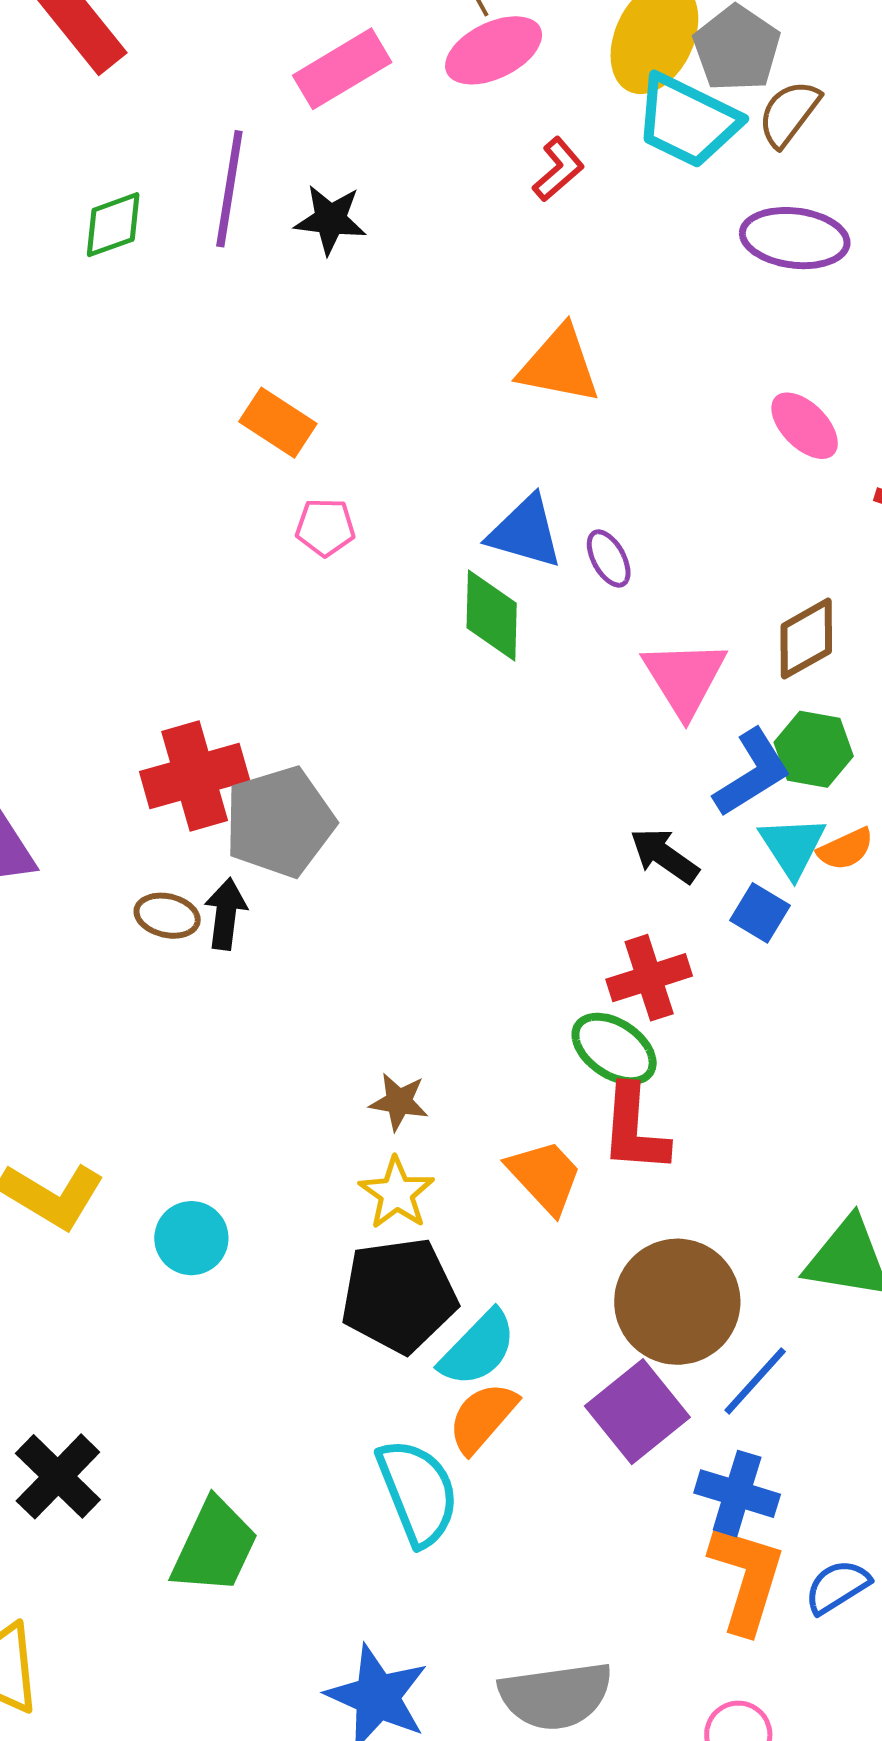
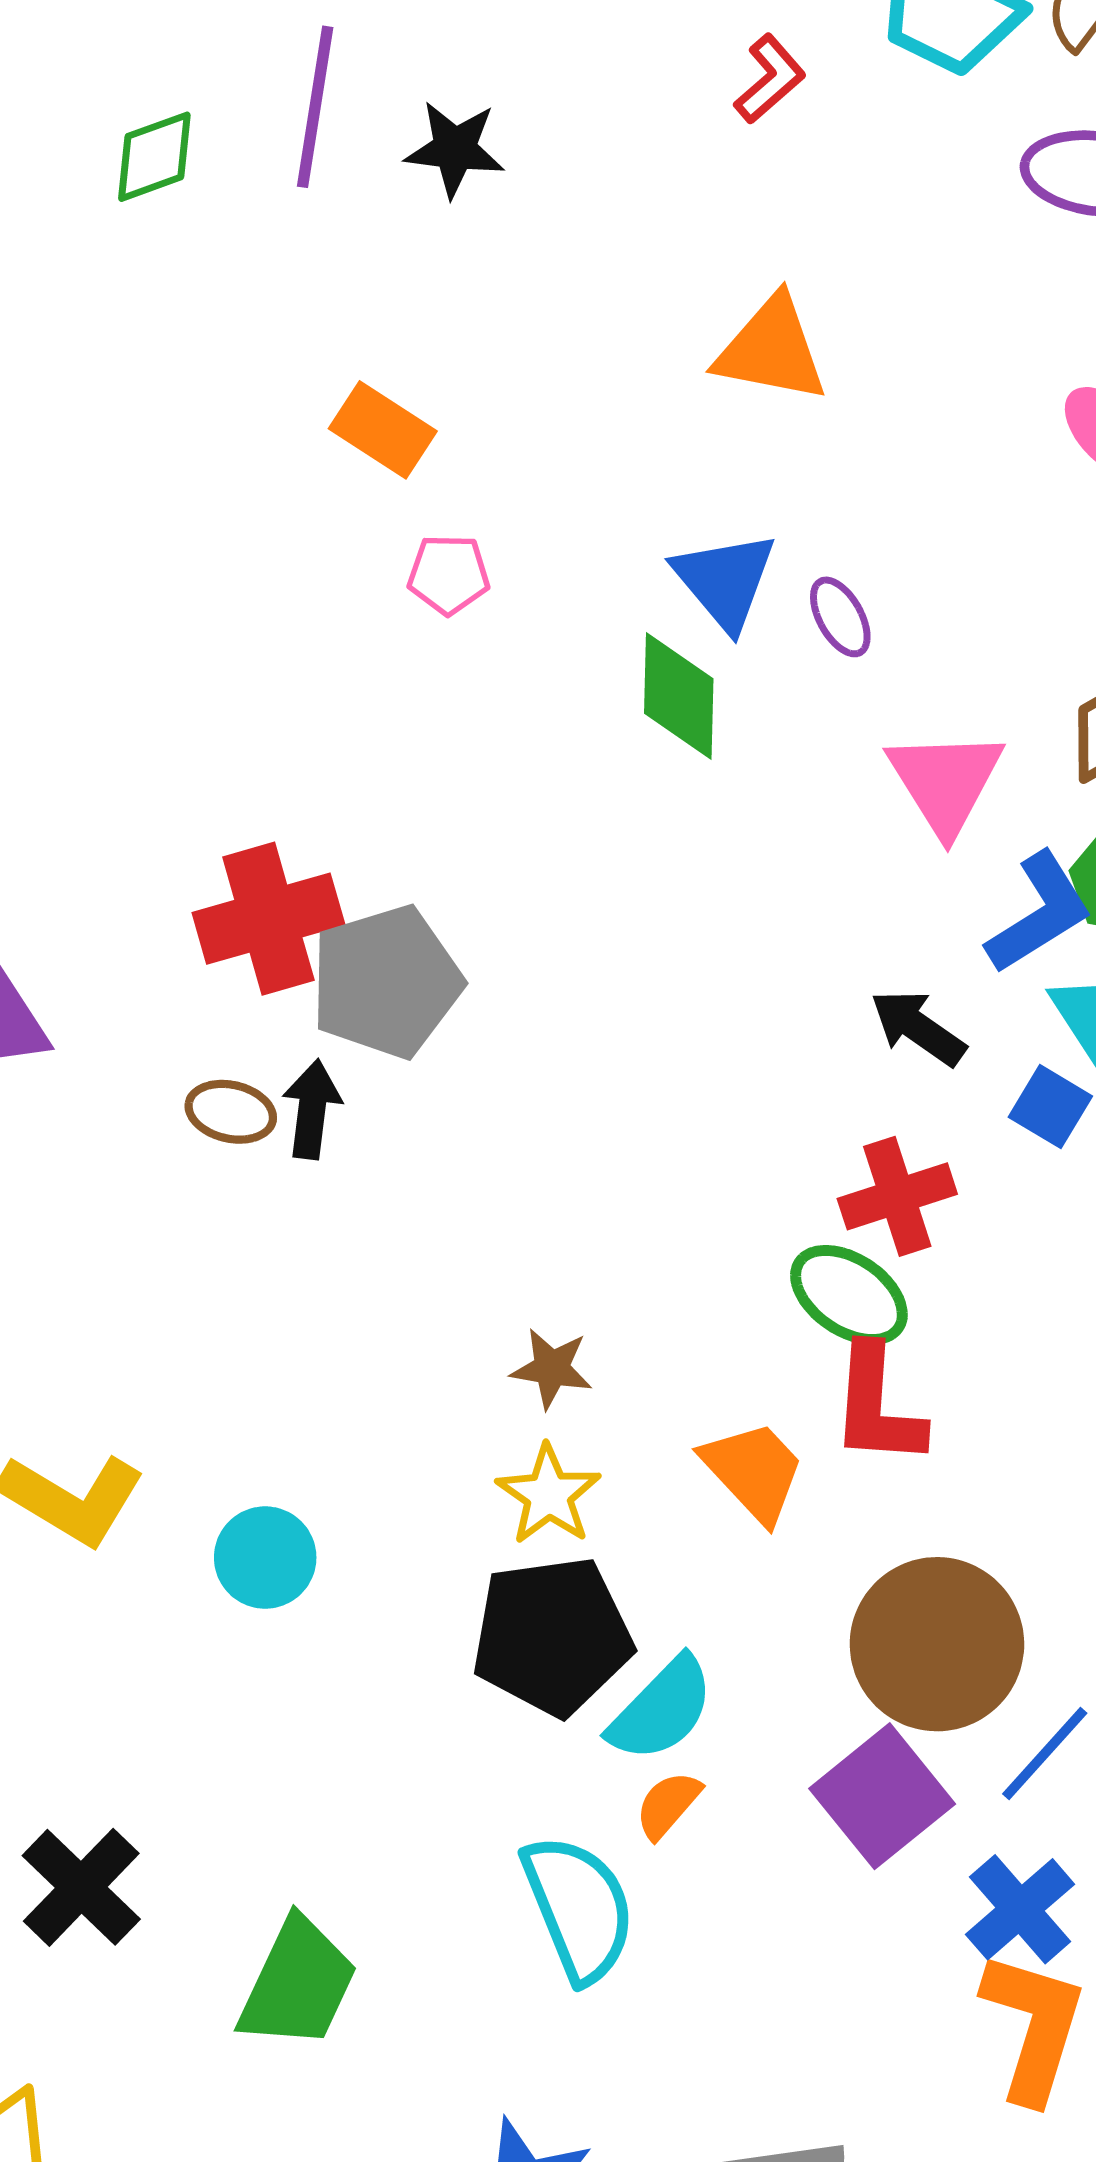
blue triangle: (525, 532) -> (725, 581), turned 34
orange semicircle: (482, 1417) -> (668, 1805), size x0.7
blue cross: (737, 1494) -> (1020, 1909), turned 32

